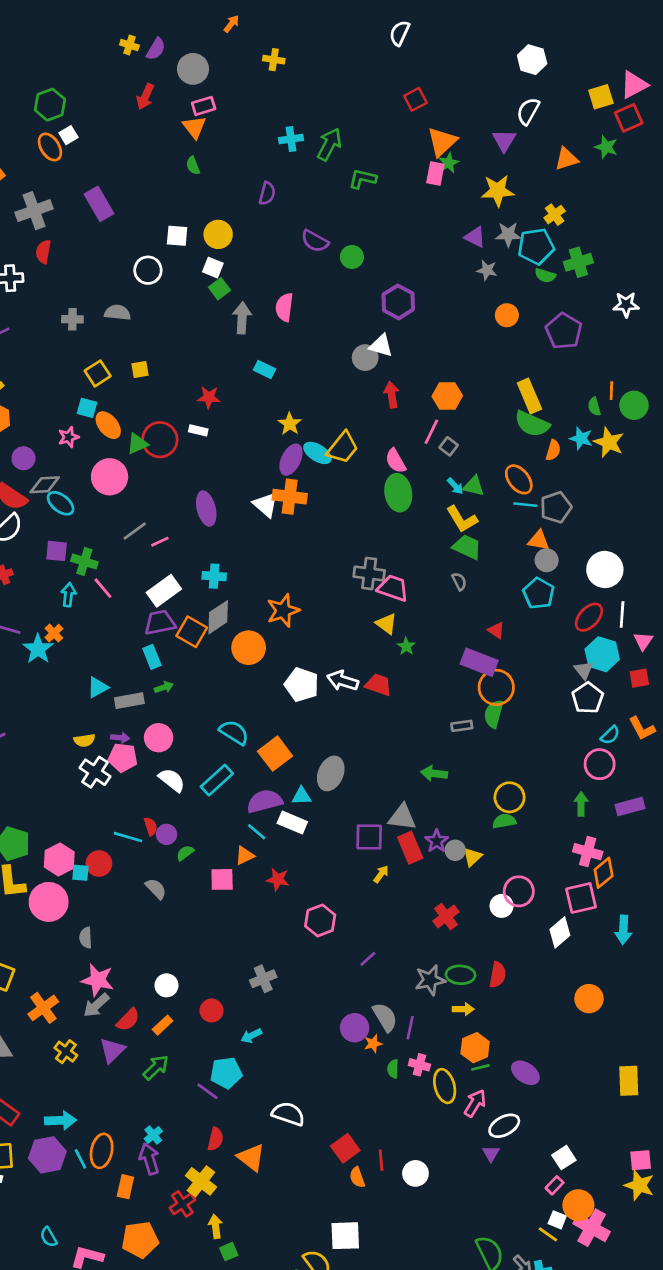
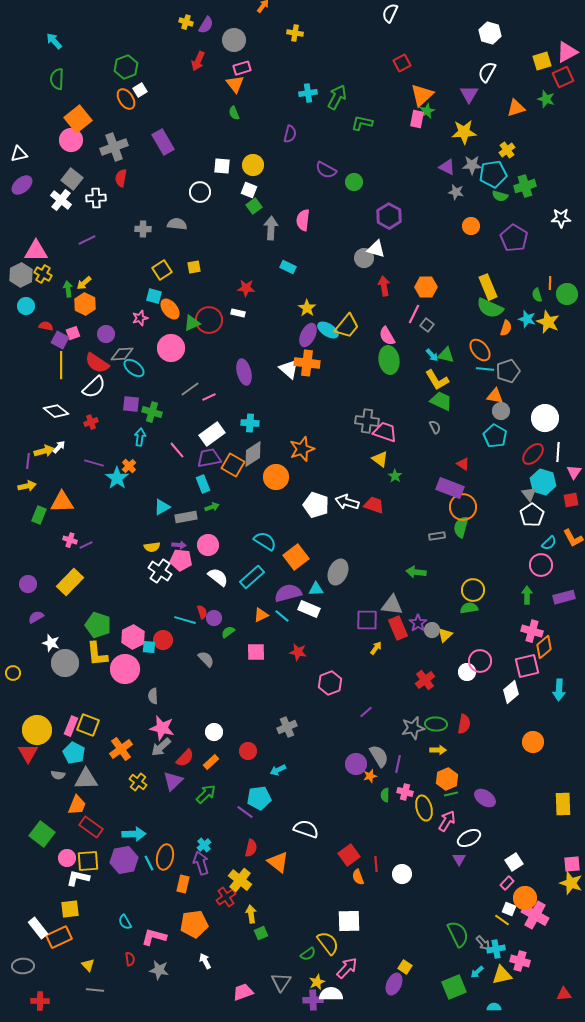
pink line: (103, 588) -> (177, 450), moved
orange triangle: (245, 856) -> (261, 615), moved

